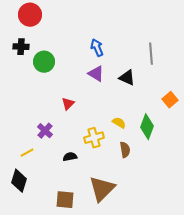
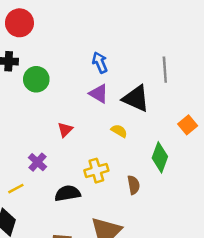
black triangle: (127, 78) -> (136, 98), size x1.4
yellow semicircle: (119, 123) -> (119, 131), moved
black semicircle: (70, 157) -> (68, 193), size x1.5

